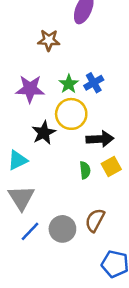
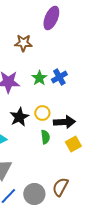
yellow circle: (71, 114) -> (42, 113), moved, size x0.6
green semicircle: (85, 170) -> (45, 137), moved

